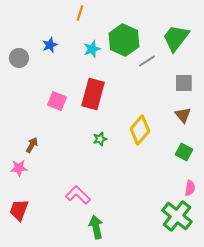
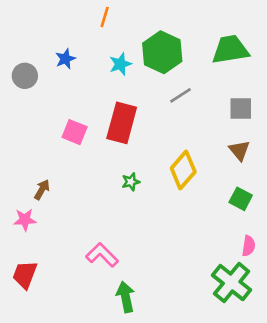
green trapezoid: (176, 38) -> (230, 50), turned 44
gray line: (147, 61) -> (181, 95), moved

